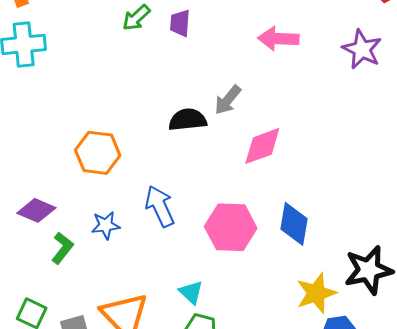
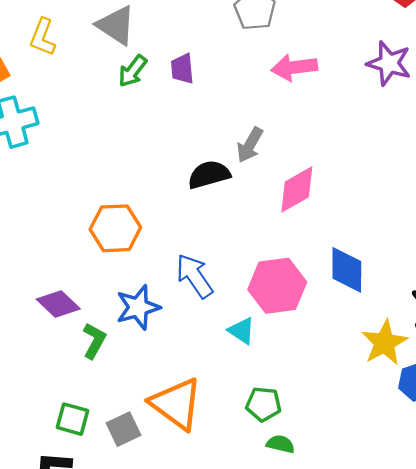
purple diamond: (36, 210) -> (58, 304), turned 30
blue star: (106, 225) -> (138, 307), size x1.4
cyan triangle: (191, 292) -> (242, 331), moved

